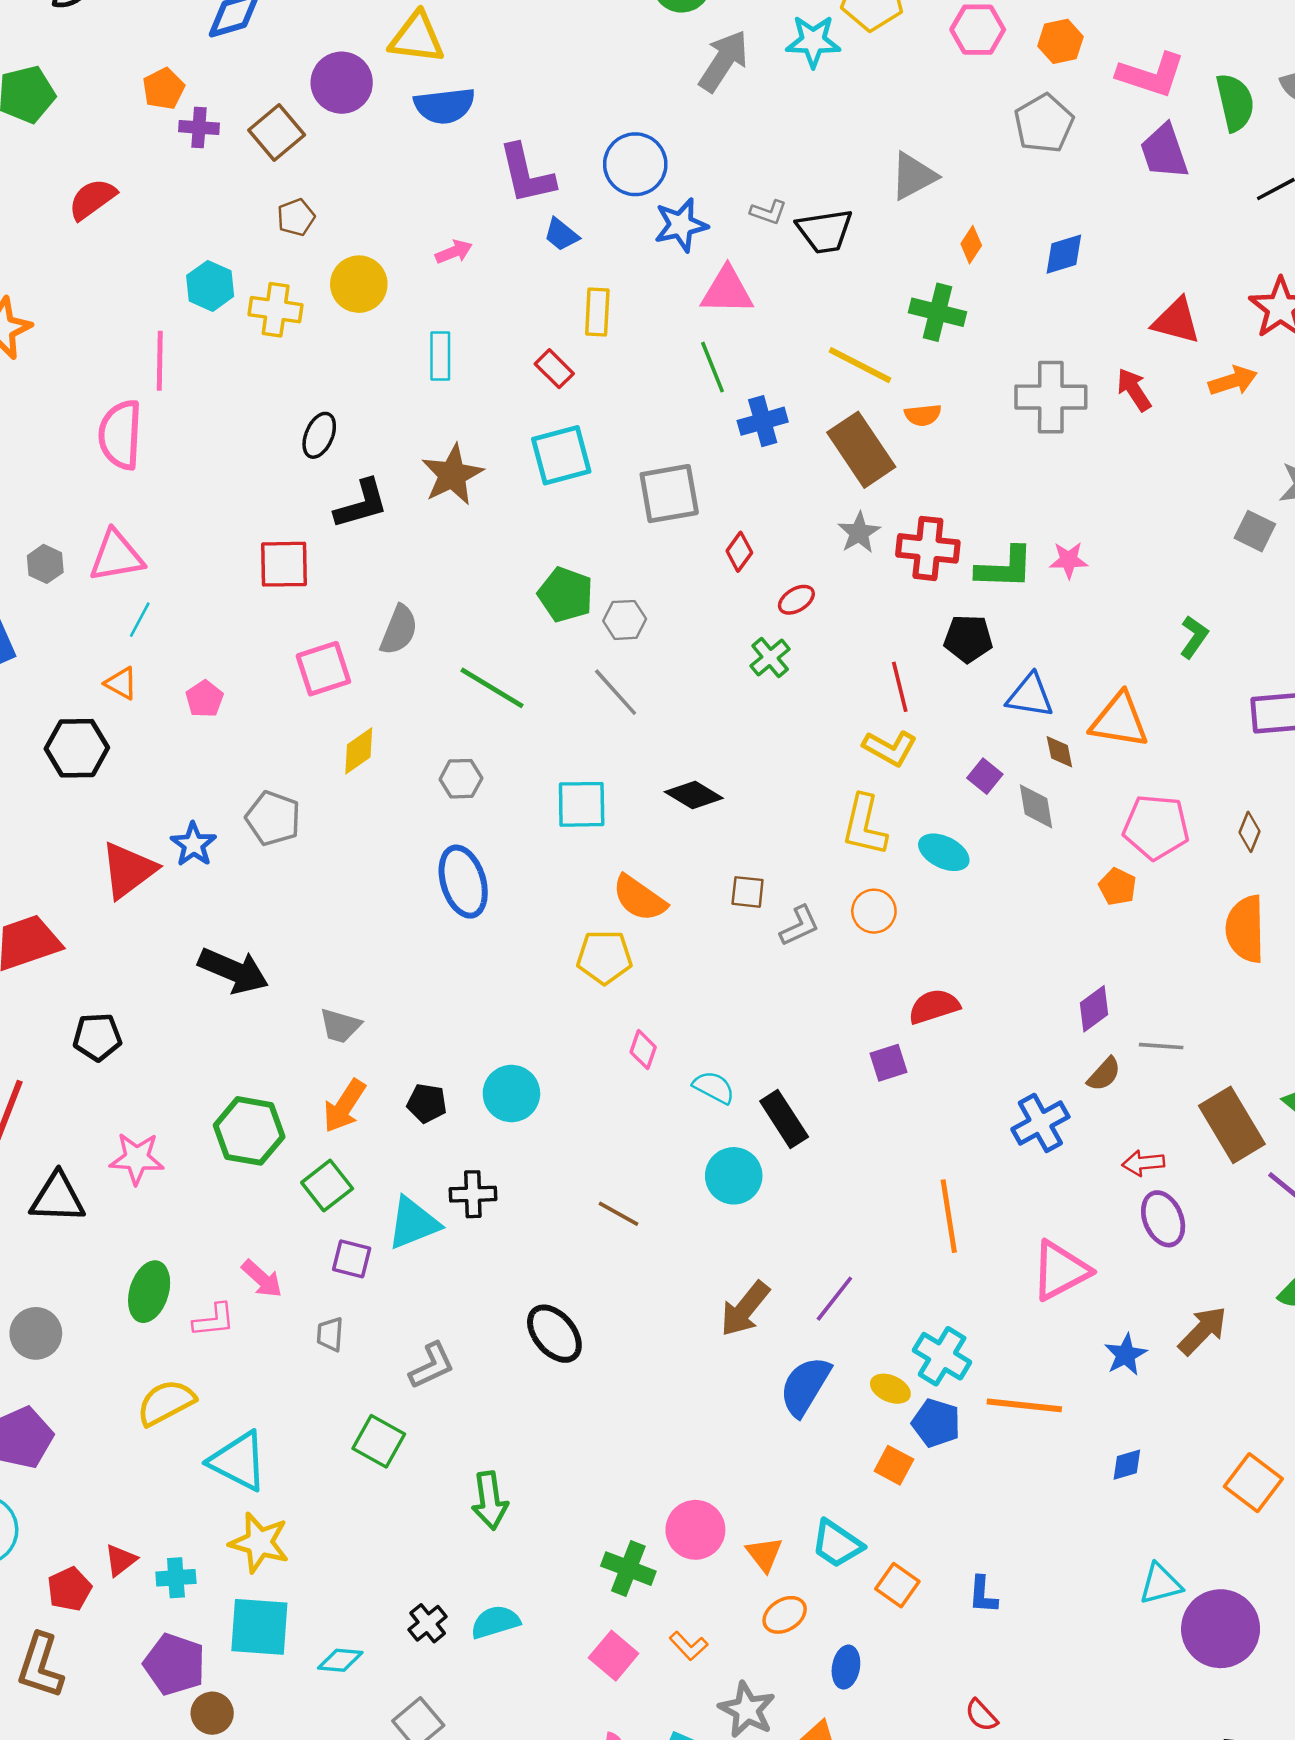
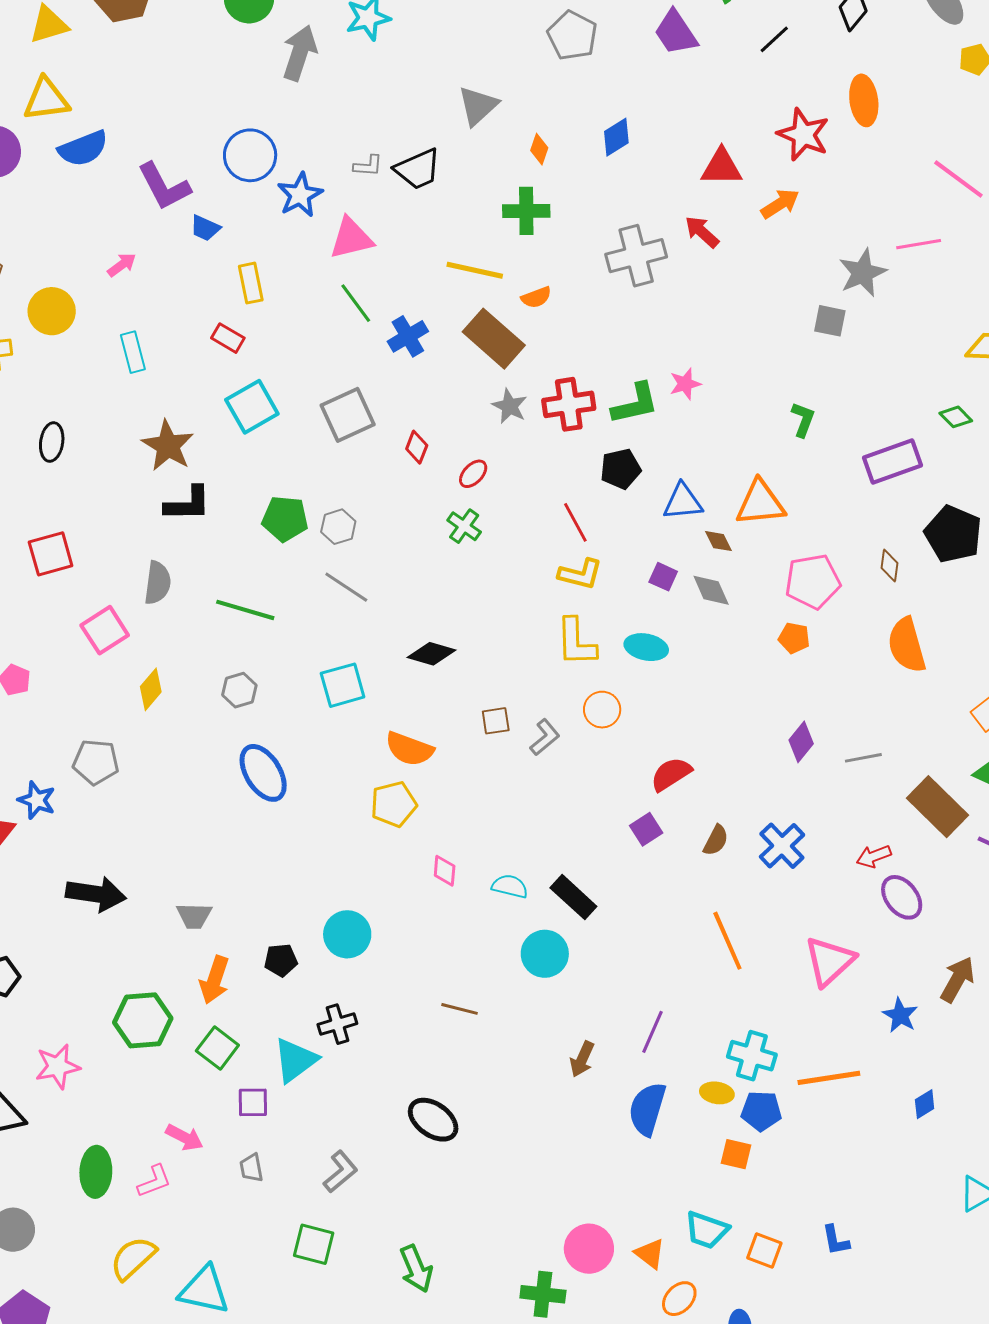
black L-shape: (361, 504) -> (188, 504), moved, turned 30
brown semicircle: (1104, 1074) -> (716, 840), moved
brown arrow: (745, 1309) -> (582, 1059), size x0.7

